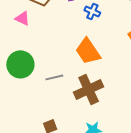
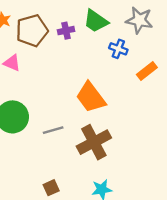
blue cross: (92, 12) -> (118, 49), moved

